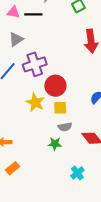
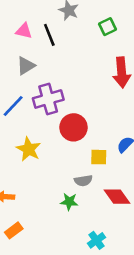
black line: (33, 14) -> (49, 35), turned 66
yellow star: (35, 102) -> (29, 149), moved
yellow square: (60, 108) -> (99, 157), moved

